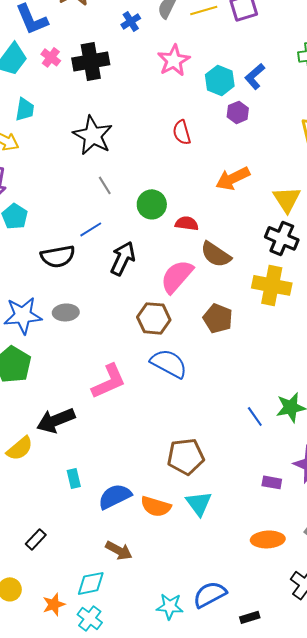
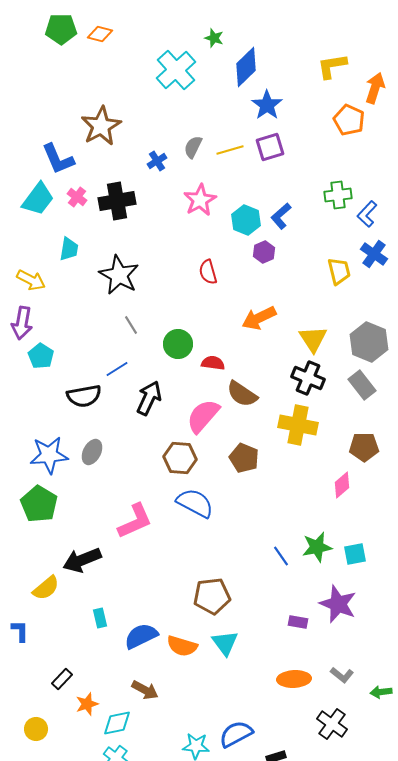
cyan trapezoid: (25, 109) -> (69, 249), moved
gray ellipse: (66, 312) -> (92, 452), turned -60
orange star: (54, 604) -> (87, 704), moved

